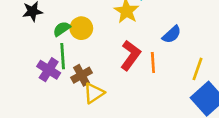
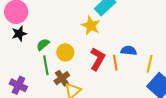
yellow circle: (81, 28) -> (65, 52), moved
blue semicircle: (172, 34) -> (129, 51), moved, turned -126
purple cross: (49, 70) -> (18, 85), moved

